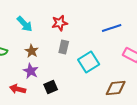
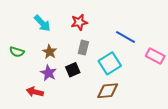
blue line: (112, 28) -> (126, 37), moved, turned 48
black square: (51, 87) -> (73, 70), moved
brown diamond: (116, 88) -> (108, 91), moved

